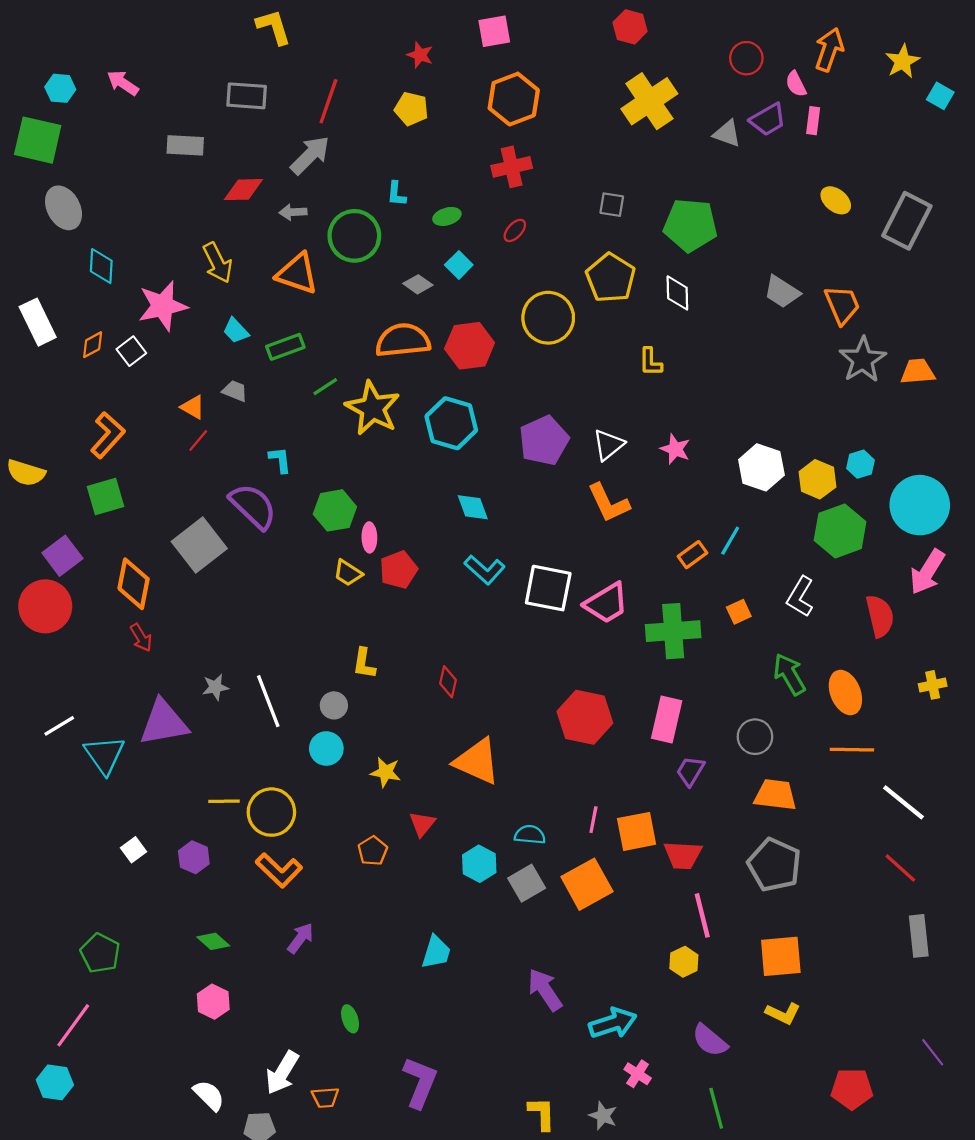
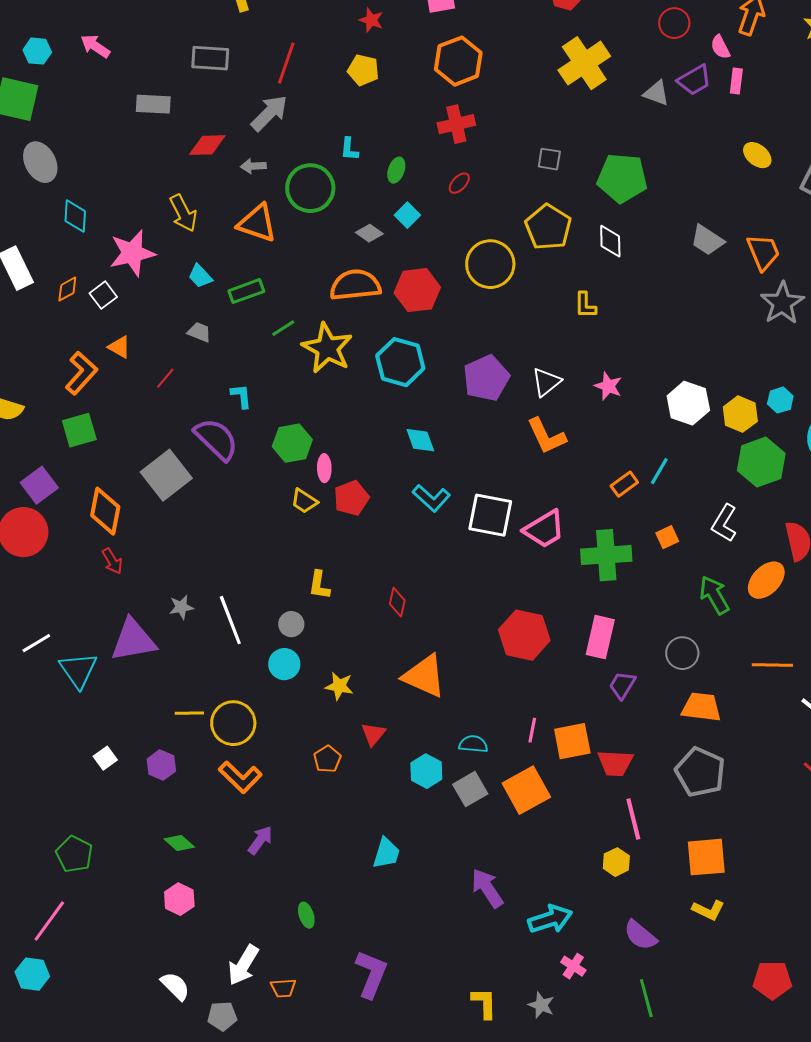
green ellipse: (447, 216) -> (396, 170), turned -55
orange triangle: (193, 407) -> (119, 347), moved
orange ellipse: (845, 693) -> (766, 580), moved, turned 66

